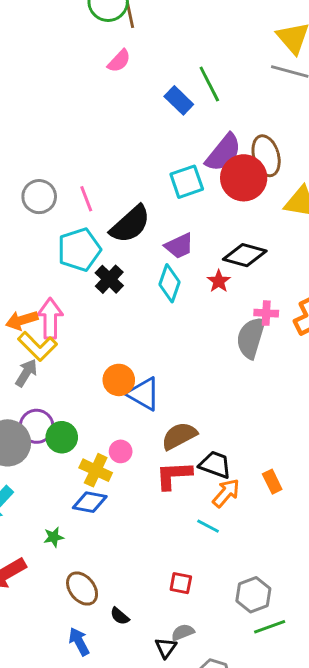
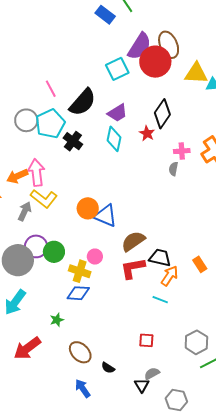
gray circle: (39, 197) -> (26, 120), moved
black diamond: (245, 255) -> (162, 114), turned -64
gray semicircle: (251, 338) -> (173, 169), size x0.5
yellow L-shape: (37, 346) -> (44, 199), moved

